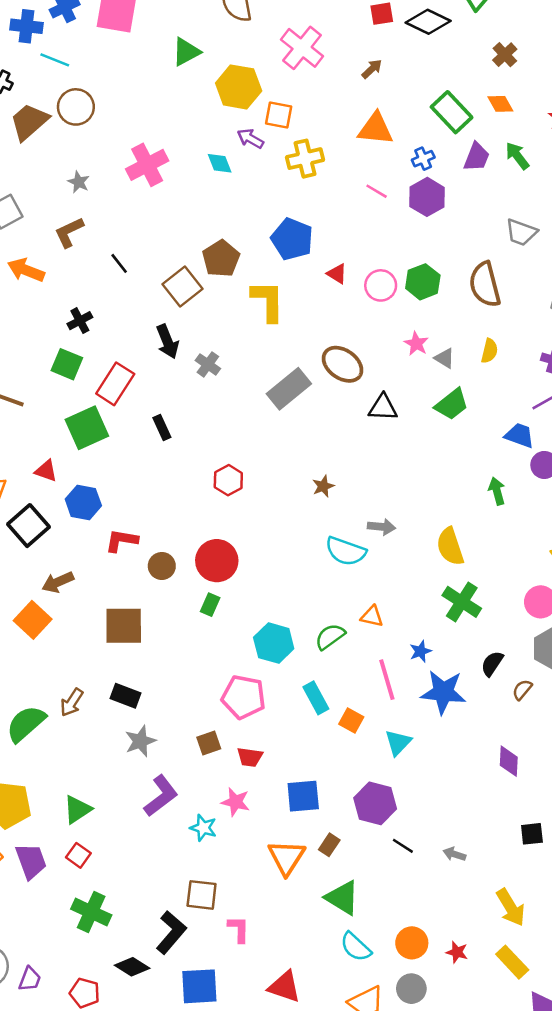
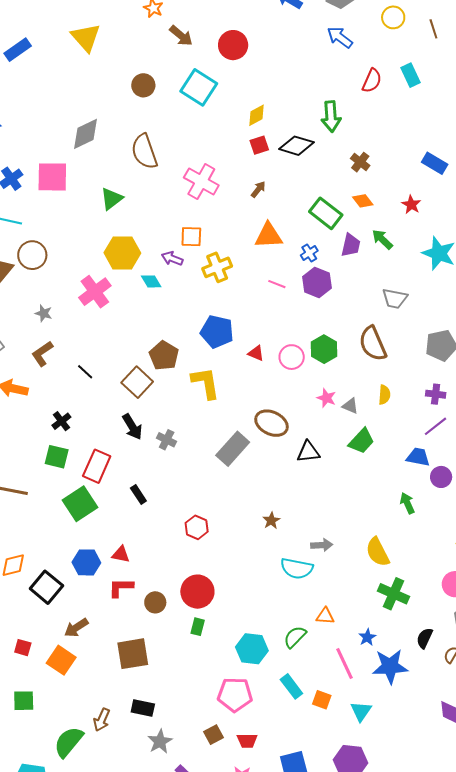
yellow hexagon: (239, 87) -> (122, 253), moved
red triangle: (46, 471) -> (121, 554), moved

